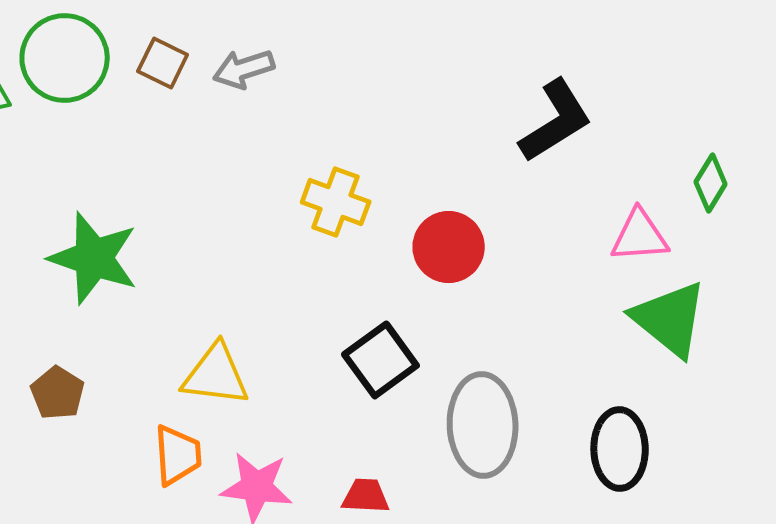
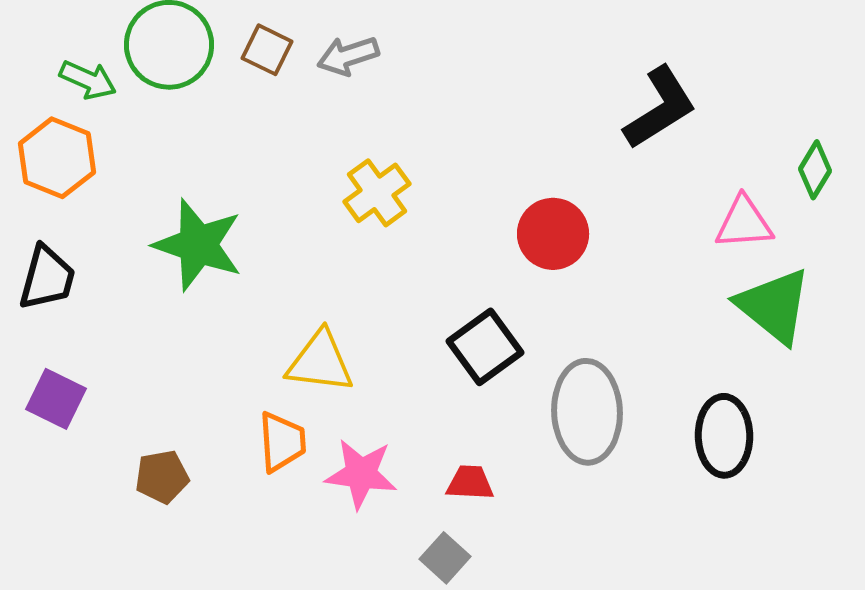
yellow cross: (336, 202) -> (377, 193), moved, turned 34
brown pentagon: (58, 393) -> (162, 477), moved, turned 30

